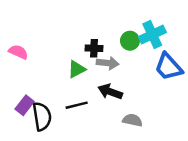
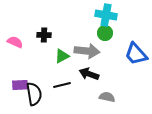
cyan cross: (152, 35) -> (106, 15), moved, turned 35
black cross: (94, 48) -> (44, 35), moved
gray arrow: (108, 63) -> (87, 51), size x1.4
purple rectangle: (25, 105) -> (20, 85), turned 49

